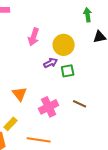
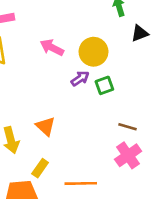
pink arrow: (34, 37) -> (52, 48), turned 108
pink cross: (49, 107) -> (128, 155), moved

